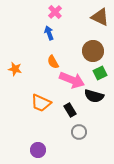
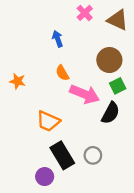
pink cross: (55, 12) -> (85, 13), moved
black semicircle: (94, 96) -> (111, 113), turned -78
black rectangle: (70, 110) -> (62, 155), moved, size x1.6

